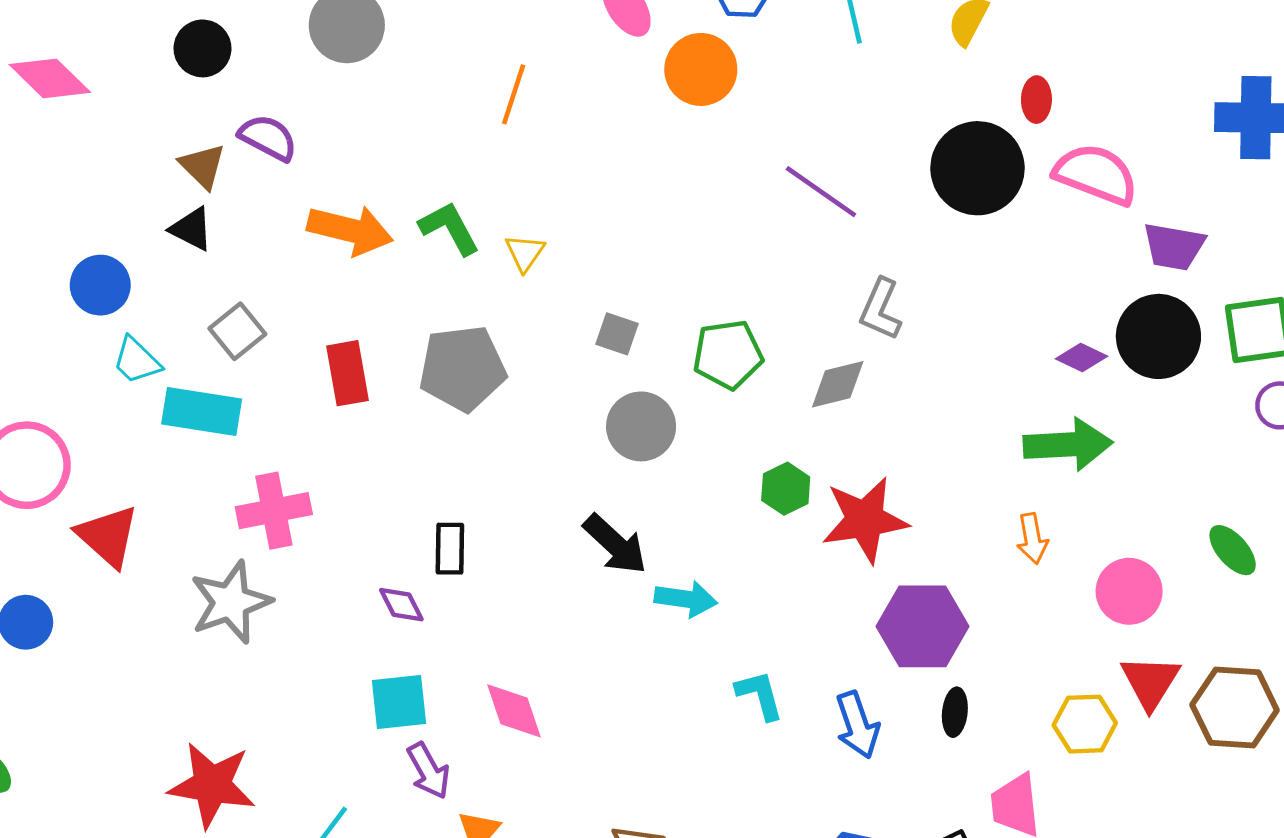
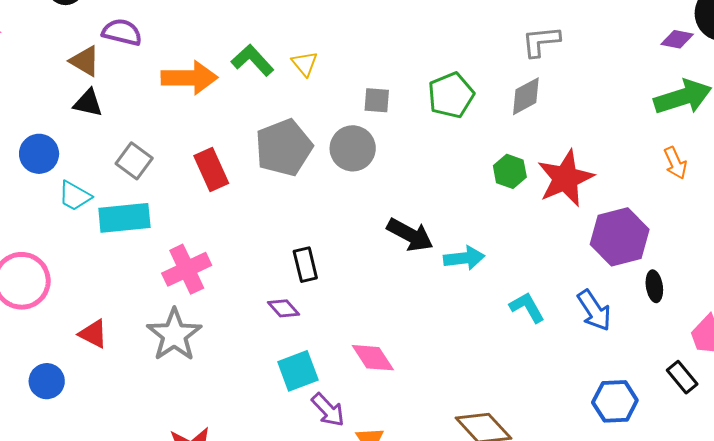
gray L-shape: (881, 309) -> (541, 41), turned 75
gray circle: (641, 426) -> (353, 148), moved
red triangle: (108, 536) -> (93, 334), moved, size x0.7

